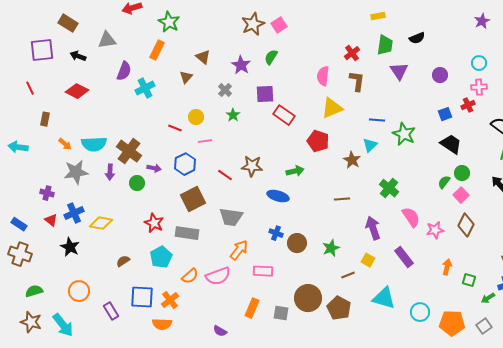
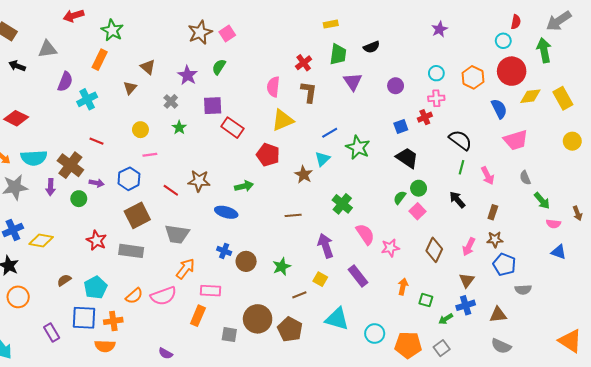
red diamond: (77, 91) -> (16, 118), moved
blue line: (377, 120) -> (330, 133), turned -35
red line: (175, 128) -> (97, 141), moved
brown diamond: (466, 225) -> (434, 250), moved
cyan pentagon: (161, 257) -> (96, 288), moved
orange circle: (79, 291) -> (18, 297), moved
orange cross: (170, 300) -> (113, 321), turned 30
orange rectangle: (252, 308) -> (198, 316), moved

